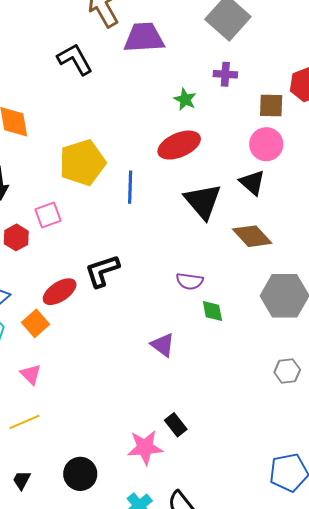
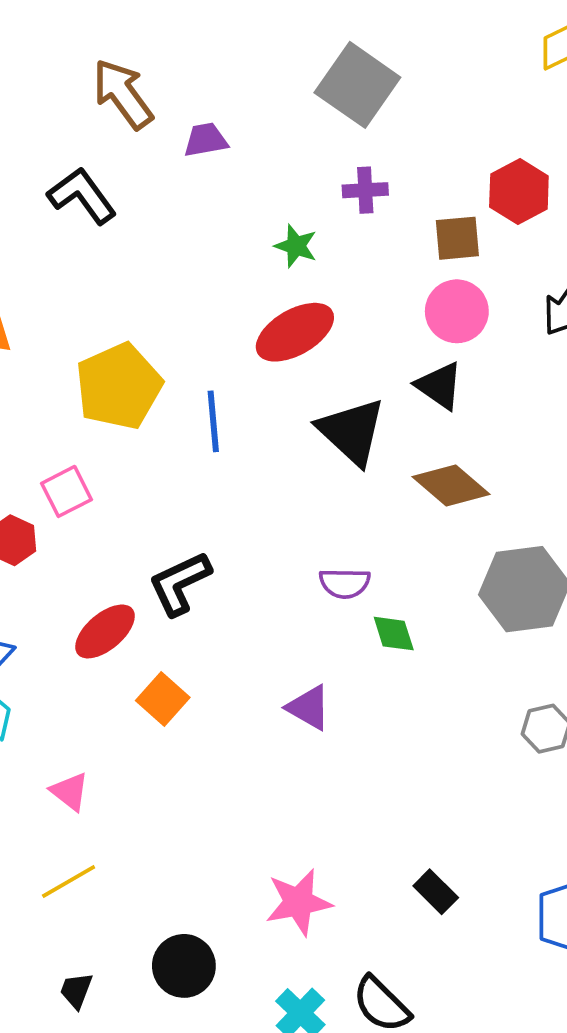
purple trapezoid: (144, 38) -> (206, 140), size x0.6
orange square: (35, 323) -> (163, 699), moved
black rectangle: (176, 425) -> (436, 892), moved

